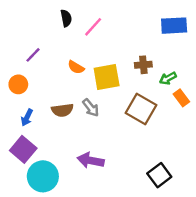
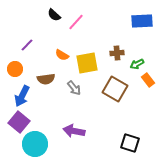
black semicircle: (66, 18) -> (54, 15), turned 144
brown semicircle: (62, 110) -> (46, 79), moved
blue arrow: (27, 118) -> (22, 96), size x1.5
black square: (159, 175) -> (130, 143), turned -36

